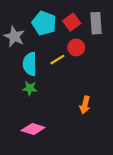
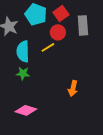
gray rectangle: (96, 23) -> (83, 25), moved
red circle: (76, 47) -> (58, 32), moved

